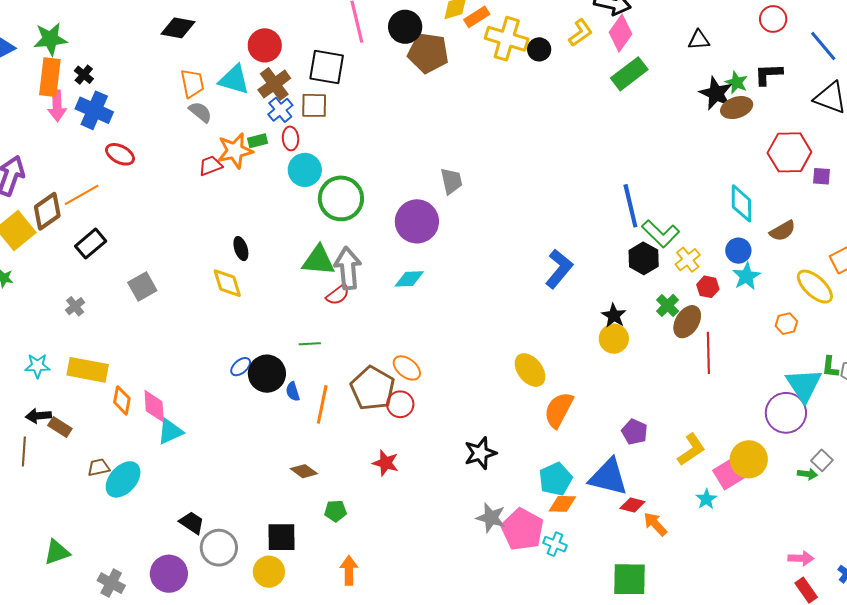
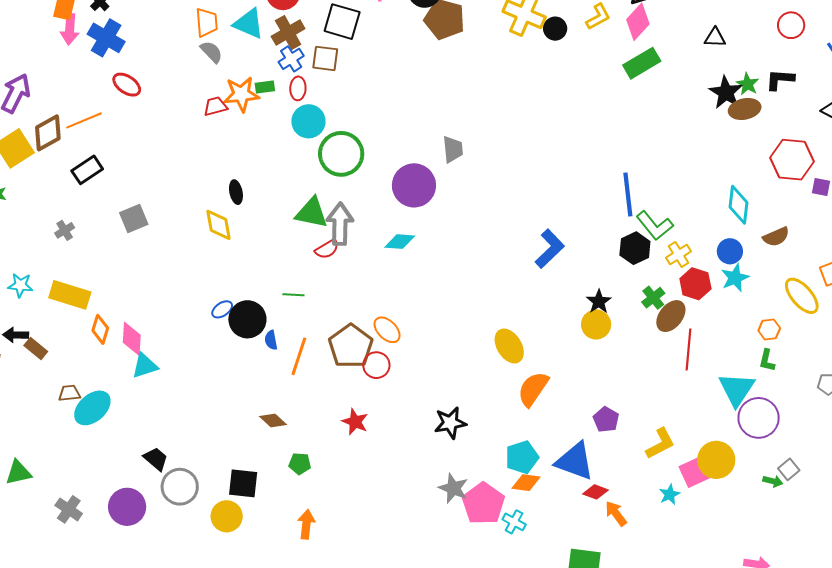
red hexagon: (708, 287) -> (695, 284), size x1.4
green L-shape: (830, 367) -> (767, 360), moved
cyan triangle: (804, 385) -> (737, 389), moved

